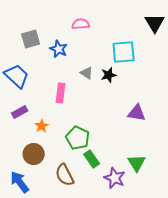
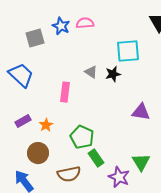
blue star: (59, 49) -> (61, 26), moved
purple rectangle: (20, 112) -> (23, 121), moved
brown semicircle: (65, 175) -> (69, 174), turned -75

